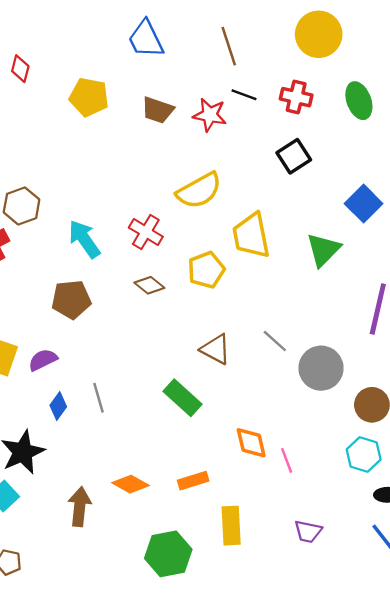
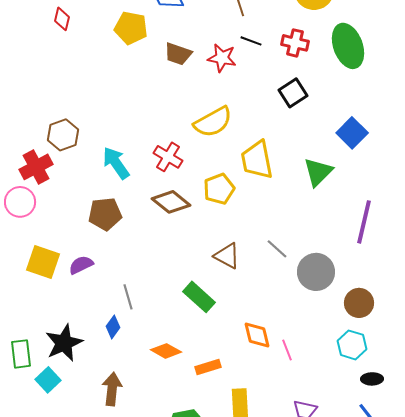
yellow pentagon: (89, 97) -> (131, 28), moved
green ellipse: (359, 101) -> (348, 46), size x1.4
brown diamond: (149, 285) -> (171, 202), size x1.5
blue diamond: (58, 406) -> (113, 327), moved
orange diamond: (130, 484) -> (166, 351), moved

